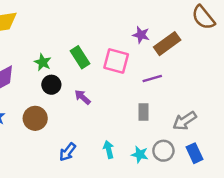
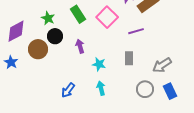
pink square: (116, 61) -> (107, 17), turned 30
purple arrow: (82, 97) -> (80, 46), turned 32
brown circle: (35, 118) -> (38, 49), moved
cyan star: (140, 154) -> (99, 64), moved

